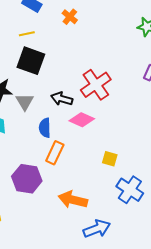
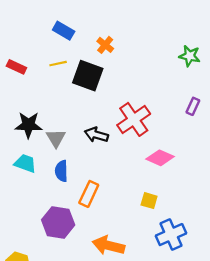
black square: (31, 61) -> (88, 76), moved
pink diamond: (82, 120) -> (160, 158), moved
blue semicircle: (45, 128) -> (61, 171), moved
blue cross: (130, 190) -> (171, 235), turned 32

